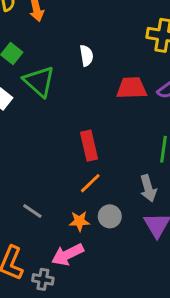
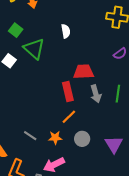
red trapezoid: (131, 88) -> (84, 72), moved
gray arrow: (148, 188) -> (96, 94), moved
orange star: (79, 221) -> (55, 138), moved

